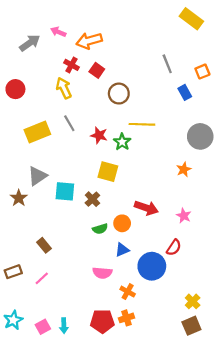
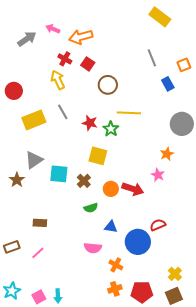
yellow rectangle: (191, 19) -> (160, 17), moved
red circle: (15, 89) -> (14, 91), moved
pink star: (184, 216) -> (158, 175), moved
orange circle: (122, 223) -> (111, 189), moved
brown rectangle: (44, 245) -> (40, 223), turned -48
red semicircle: (174, 248) -> (158, 225), turned -147
blue triangle: (122, 250) -> (111, 227), turned 32
red pentagon: (102, 321) -> (142, 292), moved

